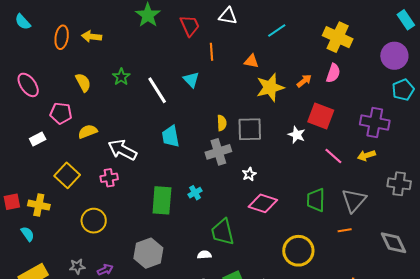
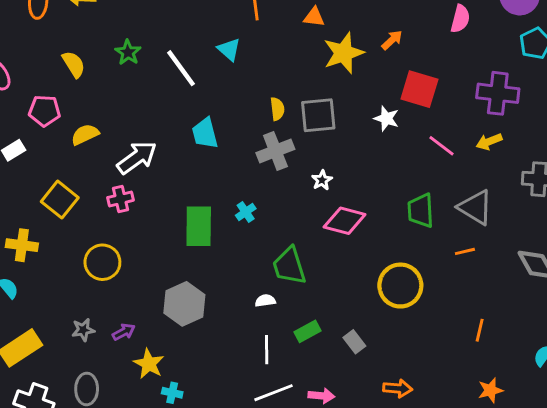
pink semicircle: (333, 73) -> (460, 19), moved
white arrow: (122, 150) -> (137, 158), turned 120
gray triangle: (354, 200) -> (475, 207), turned -36

